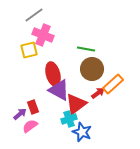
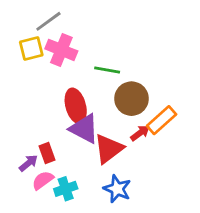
green line: (86, 49) -> (107, 70), moved
yellow square: (29, 50) -> (31, 49), moved
cyan cross: (69, 119) -> (66, 189), moved

